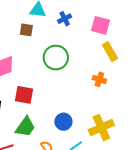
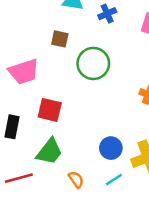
brown square: (26, 30) -> (60, 39), moved
blue circle: (63, 122) -> (111, 148), moved

